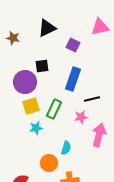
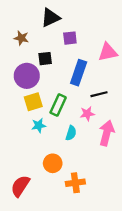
pink triangle: (100, 27) -> (108, 52), moved
brown star: (13, 38) -> (21, 38), moved
purple square: (73, 45) -> (70, 38), moved, turned -32
cyan semicircle: (66, 148) -> (71, 133), moved

